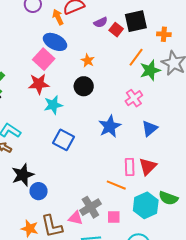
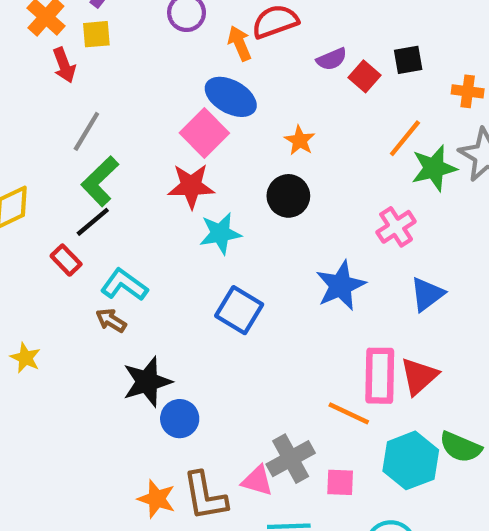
black square: (136, 21) -> (408, 60), size x0.6
pink rectangle: (130, 167) -> (380, 376), size x1.4

